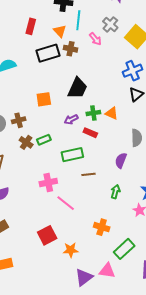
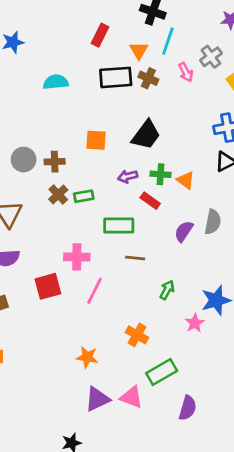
purple semicircle: (121, 160) -> (184, 231), moved
pink line: (66, 203) -> (94, 291), turned 66
red square: (47, 235) -> (48, 286), moved

